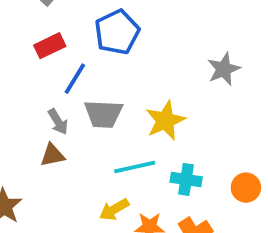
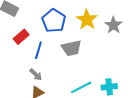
gray trapezoid: (103, 114) -> (71, 48), moved
yellow star: (165, 121) -> (87, 20), moved

